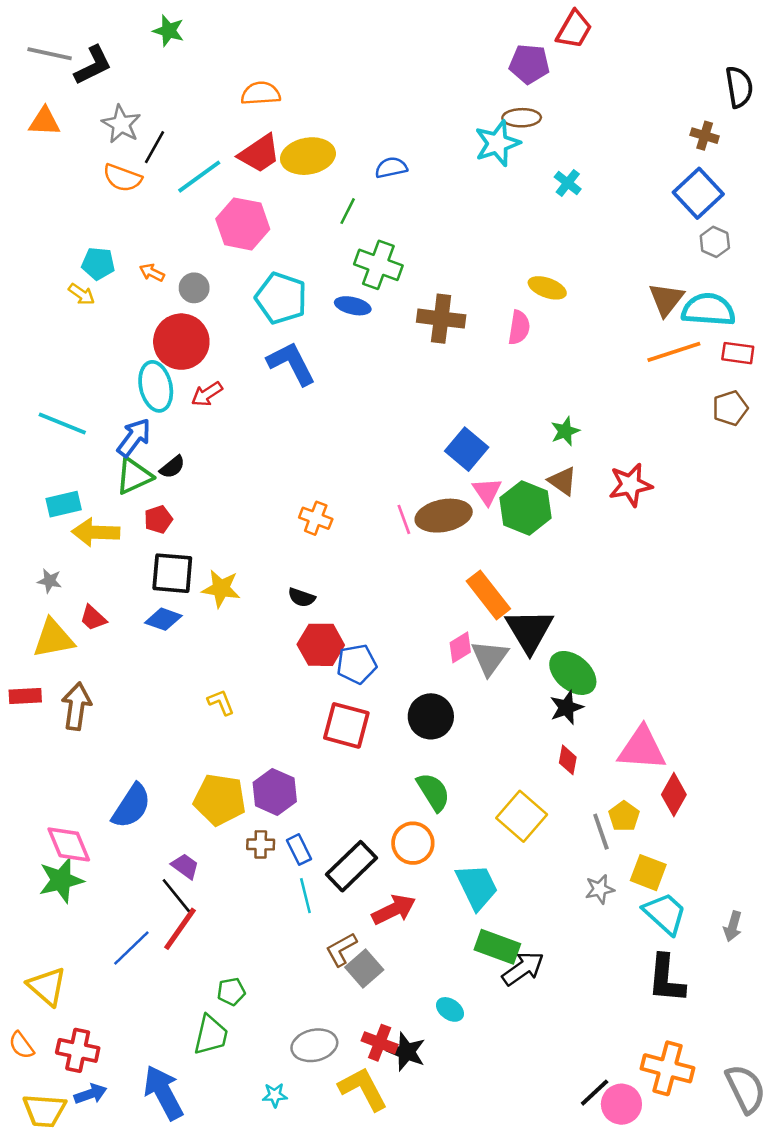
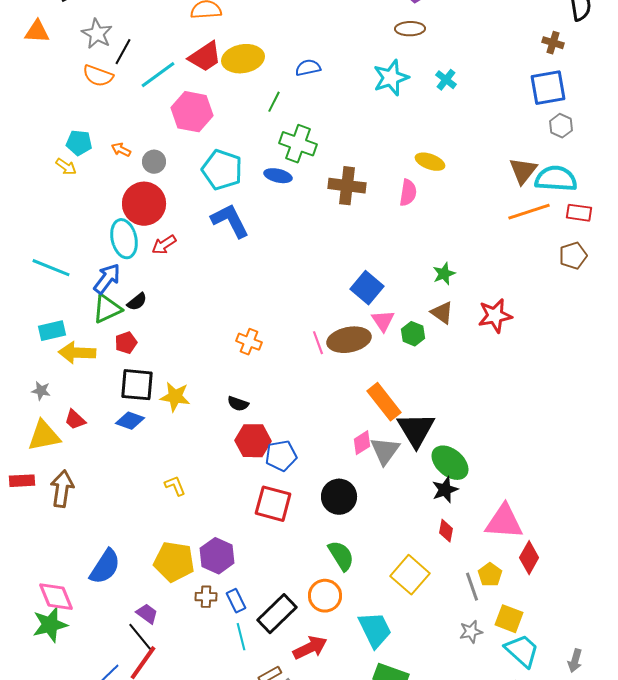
cyan star: (497, 143) -> (391, 78), moved
blue square: (698, 193) -> (548, 88), turned 33
green hexagon: (525, 508) -> (413, 334), size x0.6

